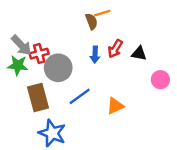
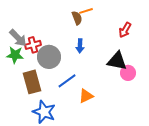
red arrow: (115, 49) -> (125, 30), moved
black triangle: (139, 54) -> (117, 61), moved, size x1.5
pink circle: (160, 80) -> (128, 73), moved
orange triangle: (115, 106) -> (86, 96), moved

